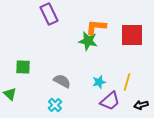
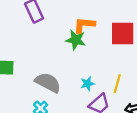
gray semicircle: (62, 81) -> (48, 83), size x1.4

